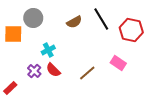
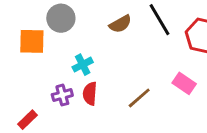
red semicircle: (53, 70) -> (90, 94), turned 49
purple cross: (34, 71) -> (62, 95), turned 32

